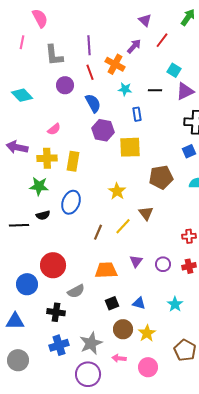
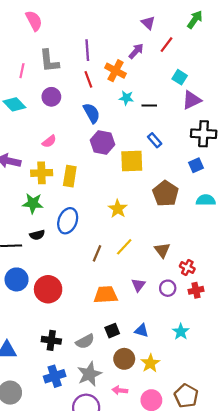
pink line: (22, 42) -> (22, 71), moved
purple circle: (65, 85) -> (51, 97), moved
black line: (155, 90) -> (149, 105), moved
blue rectangle: (137, 114) -> (155, 140), moved, turned -32
brown pentagon: (161, 177) -> (166, 194), turned -30
brown triangle: (146, 213) -> (162, 250), moved
red cross: (189, 236) -> (187, 268), moved, turned 32
blue circle: (27, 284) -> (17, 279), moved
gray semicircle: (76, 291) -> (85, 341), moved
brown pentagon: (185, 350) -> (186, 396), moved

